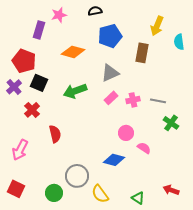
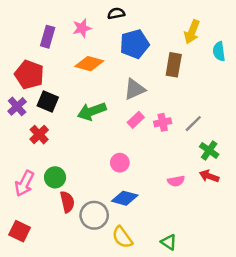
pink star: (59, 15) -> (82, 28), moved
gray line: (158, 101) -> (193, 124), turned -56
pink circle: (126, 133) -> (120, 163), moved
red semicircle: (55, 134) -> (67, 202), moved
pink semicircle: (144, 148) -> (176, 181), turned 136
blue diamond: (114, 160) -> (125, 198), moved
red arrow: (171, 190) -> (209, 176), moved
green circle: (54, 193) -> (55, 177), moved

